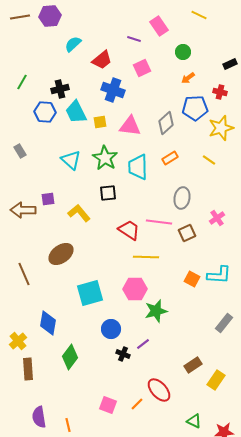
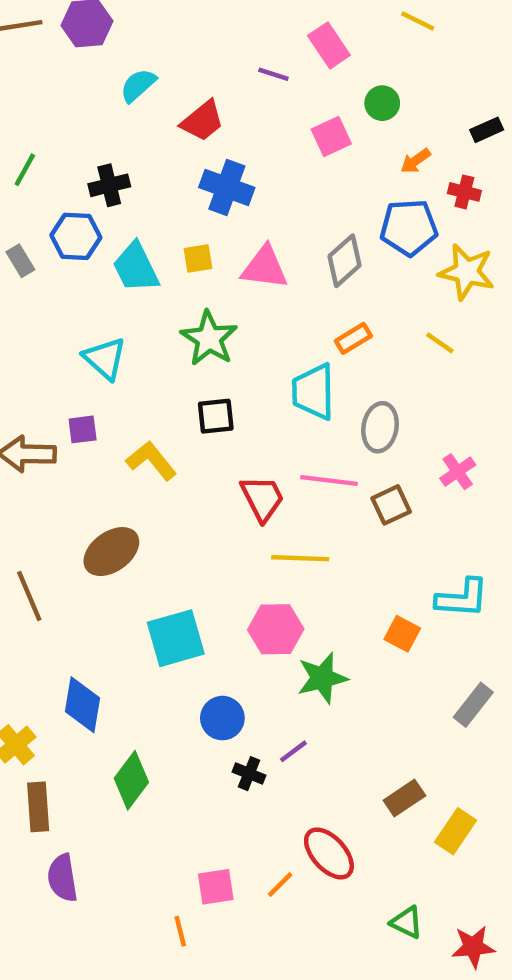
pink square: (142, 68) -> (331, 136), moved
orange arrow: (188, 78) -> (416, 161), moved
cyan trapezoid: (76, 112) -> (136, 267), moved
yellow star: (221, 128) -> (467, 272), turned 30
gray rectangle: (20, 151) -> (20, 261), moved
cyan triangle: (71, 160) -> (105, 358), moved
cyan trapezoid: (138, 167) -> (313, 392), moved
red trapezoid: (129, 230) -> (262, 498), turned 30
orange square: (192, 279) -> (402, 634), moved
pink square: (108, 405) -> (216, 887), turned -30
purple semicircle: (39, 417) -> (63, 878), moved
orange line: (68, 425) -> (180, 931), moved

